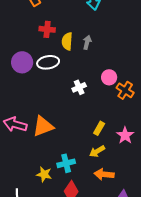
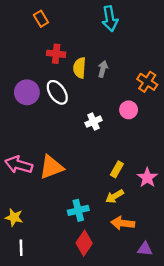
white ellipse: (48, 62) -> (57, 92), turned 65
orange cross: (125, 90) -> (147, 82), moved
yellow star: (44, 174) -> (14, 217), moved

